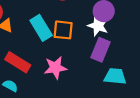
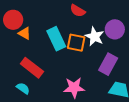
white star: (98, 26) -> (94, 36), moved
pink star: (55, 68) -> (74, 88), moved

